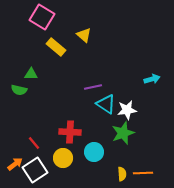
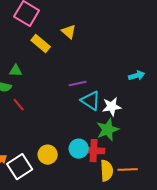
red cross: (70, 132) -> (94, 151), moved
red line: (34, 143) -> (19, 105), moved
yellow semicircle: (122, 174) -> (107, 171), size x1.5

